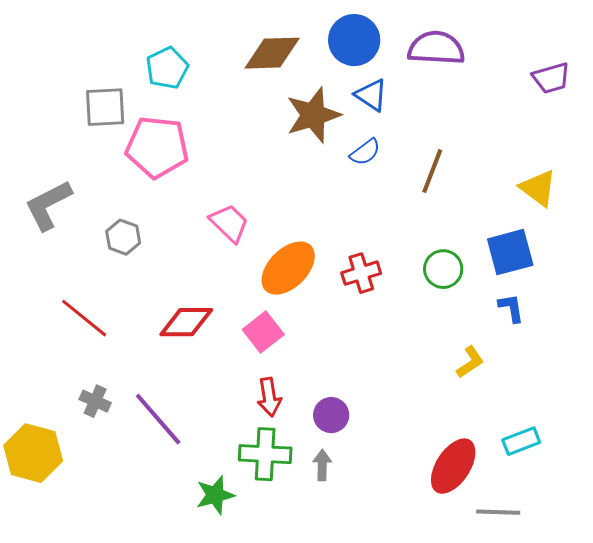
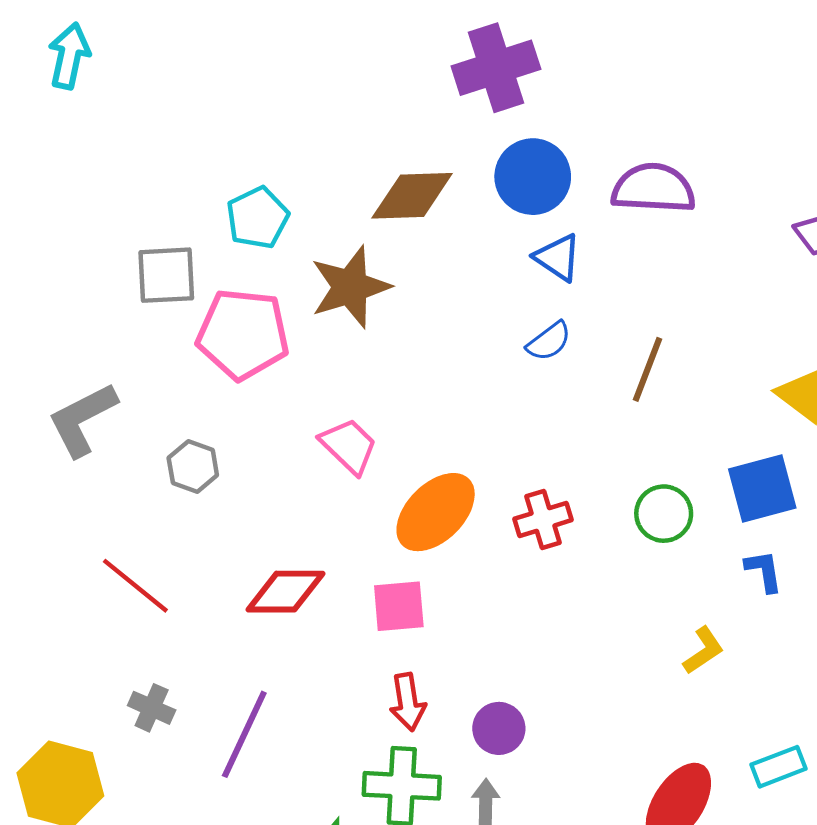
brown star: (313, 115) -> (350, 287), moved
pink square: (263, 332) -> (399, 606), turned 33
purple line: (158, 419) -> (244, 734), turned 66

